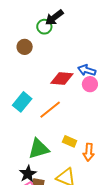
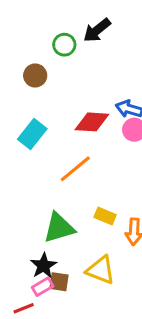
black arrow: (54, 18) -> (97, 30), moved
cyan rectangle: (22, 102) -> (32, 134), moved

